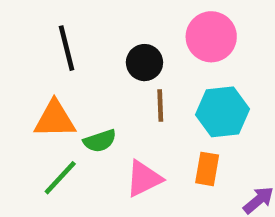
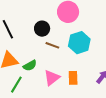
brown line: (160, 105) -> (52, 45), turned -56
orange rectangle: (207, 169) -> (73, 78), moved

